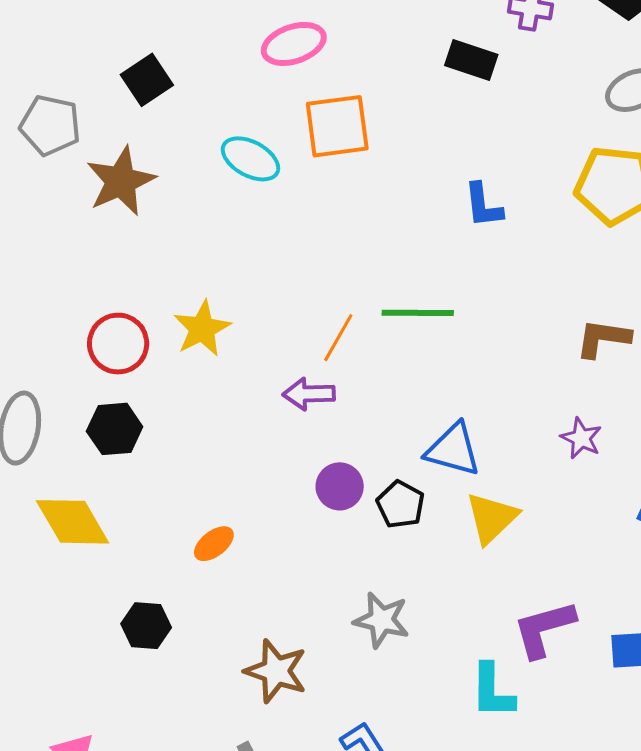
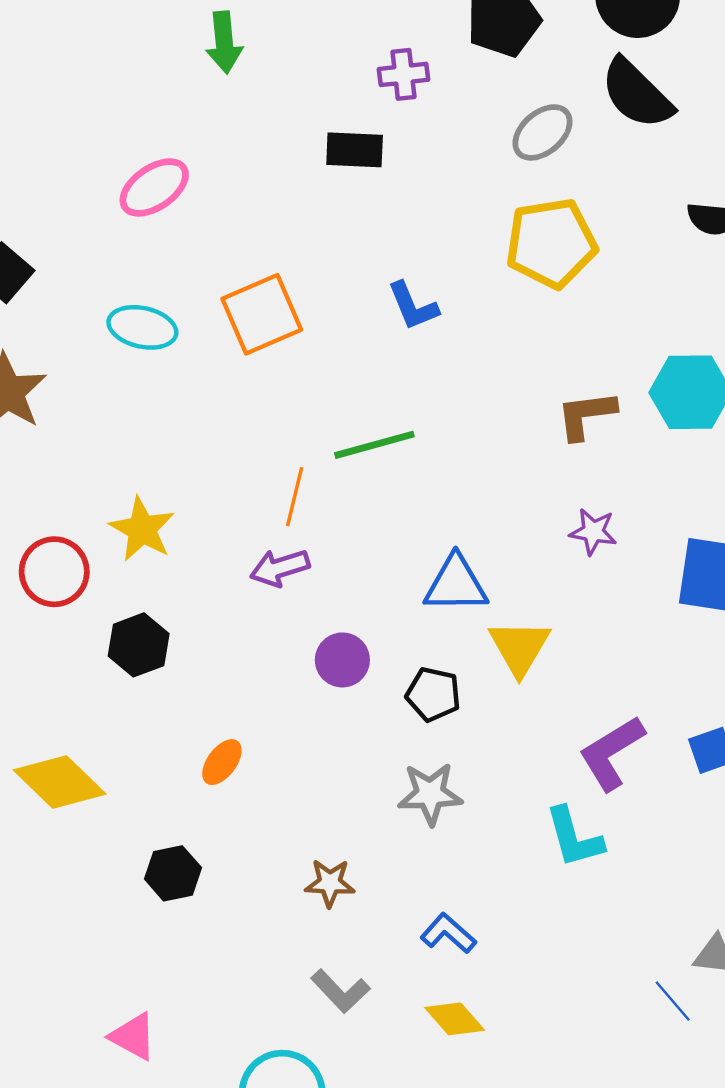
orange square: (337, 126) -> (262, 314), moved
black hexagon: (115, 429) -> (139, 645), moved
black pentagon: (401, 505) -> (433, 694), moved
brown star: (276, 671) -> (330, 883), size x0.7

